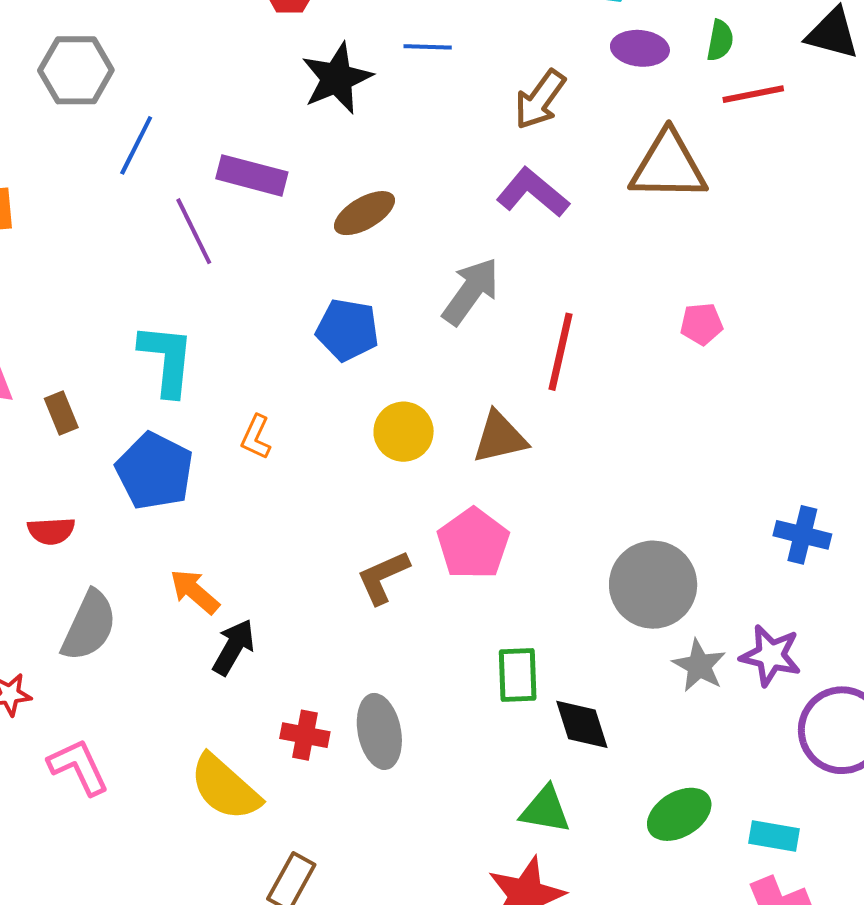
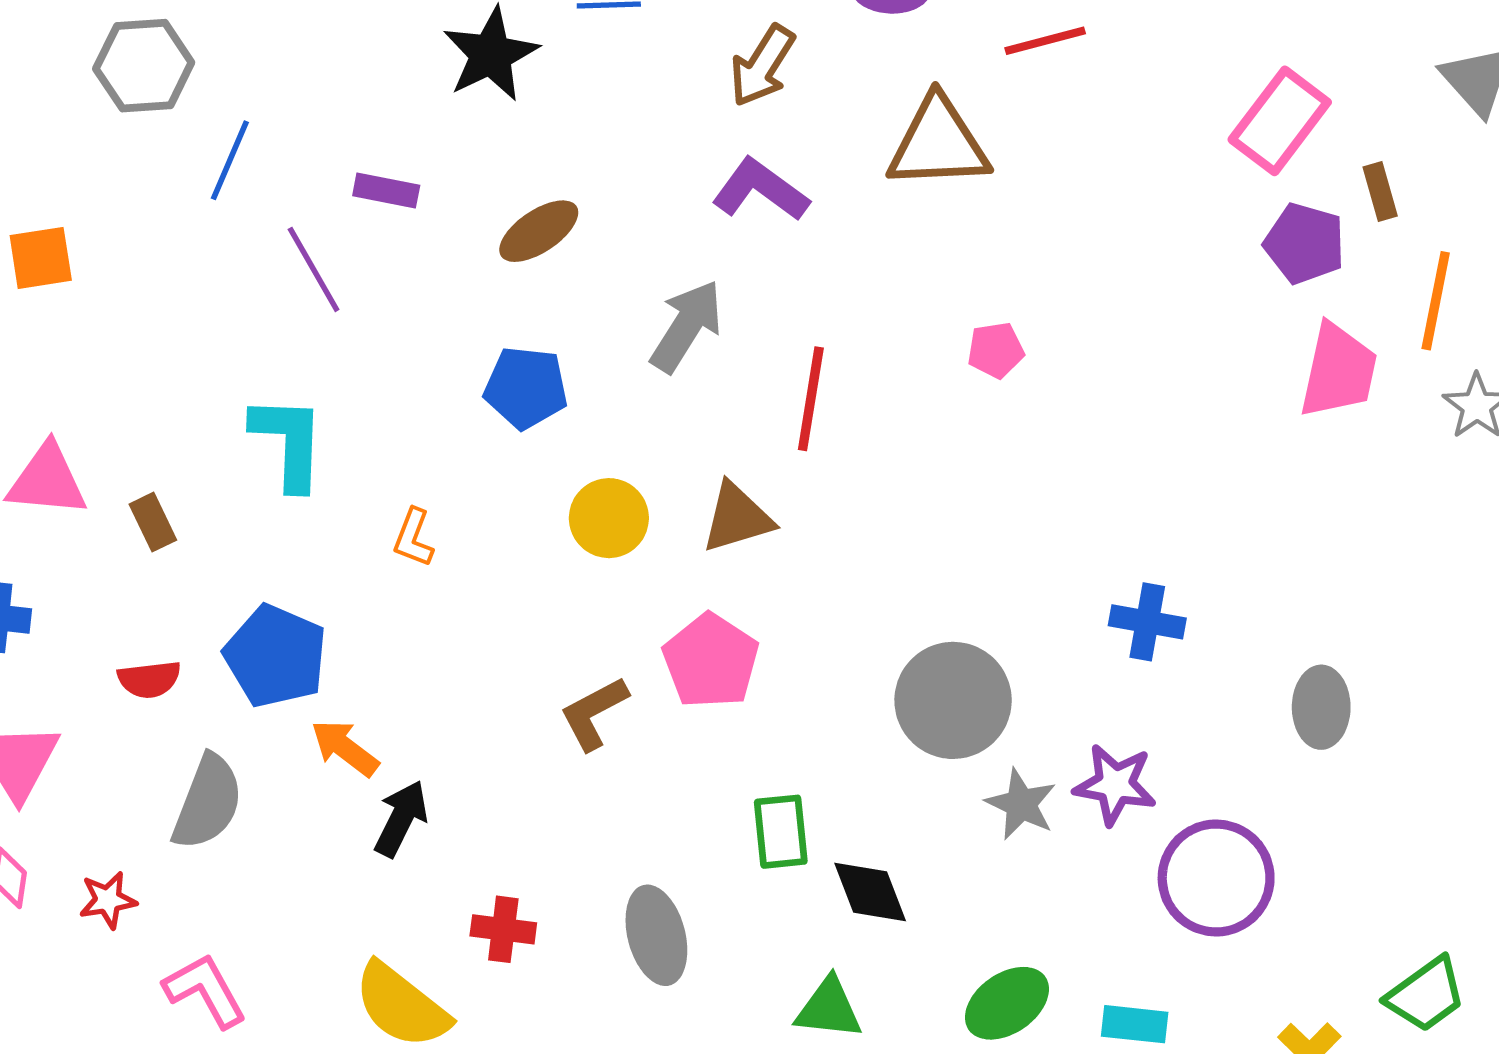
purple rectangle: (252, 175) -> (386, 191), size x0.7
blue pentagon: (155, 471) -> (276, 656), moved
gray ellipse: (379, 731) -> (656, 935), moved

